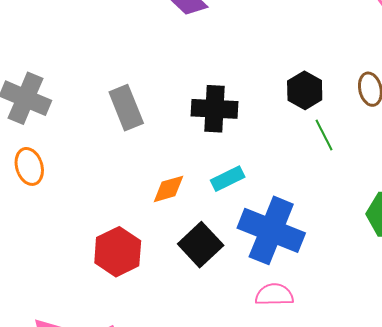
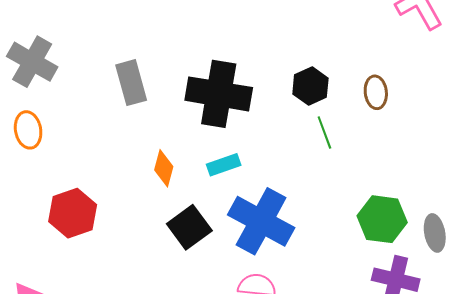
black cross: (214, 109) -> (219, 94), size x1.4
orange diamond: (168, 189) -> (164, 168), turned -66
red hexagon: (118, 252) -> (73, 213), moved

